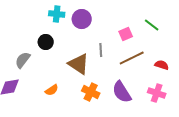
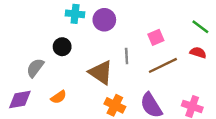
green line: (152, 25) -> (200, 27), moved
red semicircle: (162, 65) -> (198, 53), moved
orange semicircle: (52, 90) -> (59, 97), moved

